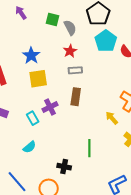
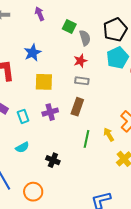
blue star: (31, 56) -> (33, 53), moved
cyan rectangle: (33, 118) -> (23, 116), moved
green line: (89, 148) -> (87, 139), moved
black cross: (64, 167) -> (53, 160), moved

